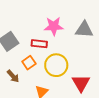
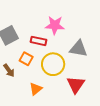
gray triangle: (84, 30) -> (78, 49), moved
orange square: (29, 63) -> (26, 59), turned -32

